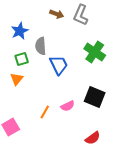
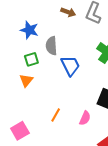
blue star: (20, 31) -> (29, 30), turned -30
pink semicircle: (68, 106) -> (85, 118), moved, turned -40

